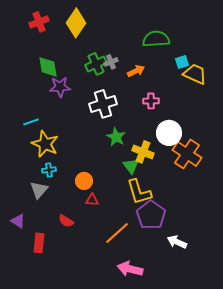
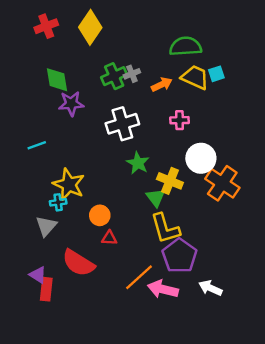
yellow trapezoid: (195, 74) -> (195, 77), moved
yellow star: (45, 144) -> (69, 184), moved
purple triangle: (18, 221) -> (38, 275), moved
red semicircle: (66, 221) -> (78, 263), size x1.8
pink arrow: (130, 269) -> (163, 289), moved

